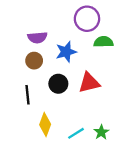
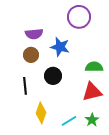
green semicircle: (104, 42) -> (94, 67), moved
blue star: (66, 52) -> (60, 47), turned 30
red triangle: (89, 83) -> (92, 92), moved

